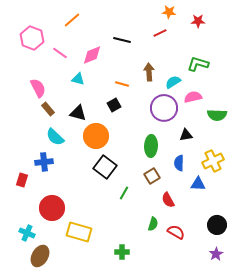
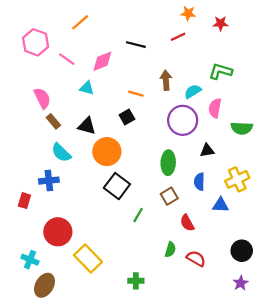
pink semicircle: (193, 97) -> (215, 108), turned -66
yellow rectangle: (79, 232) -> (88, 259), turned 30

